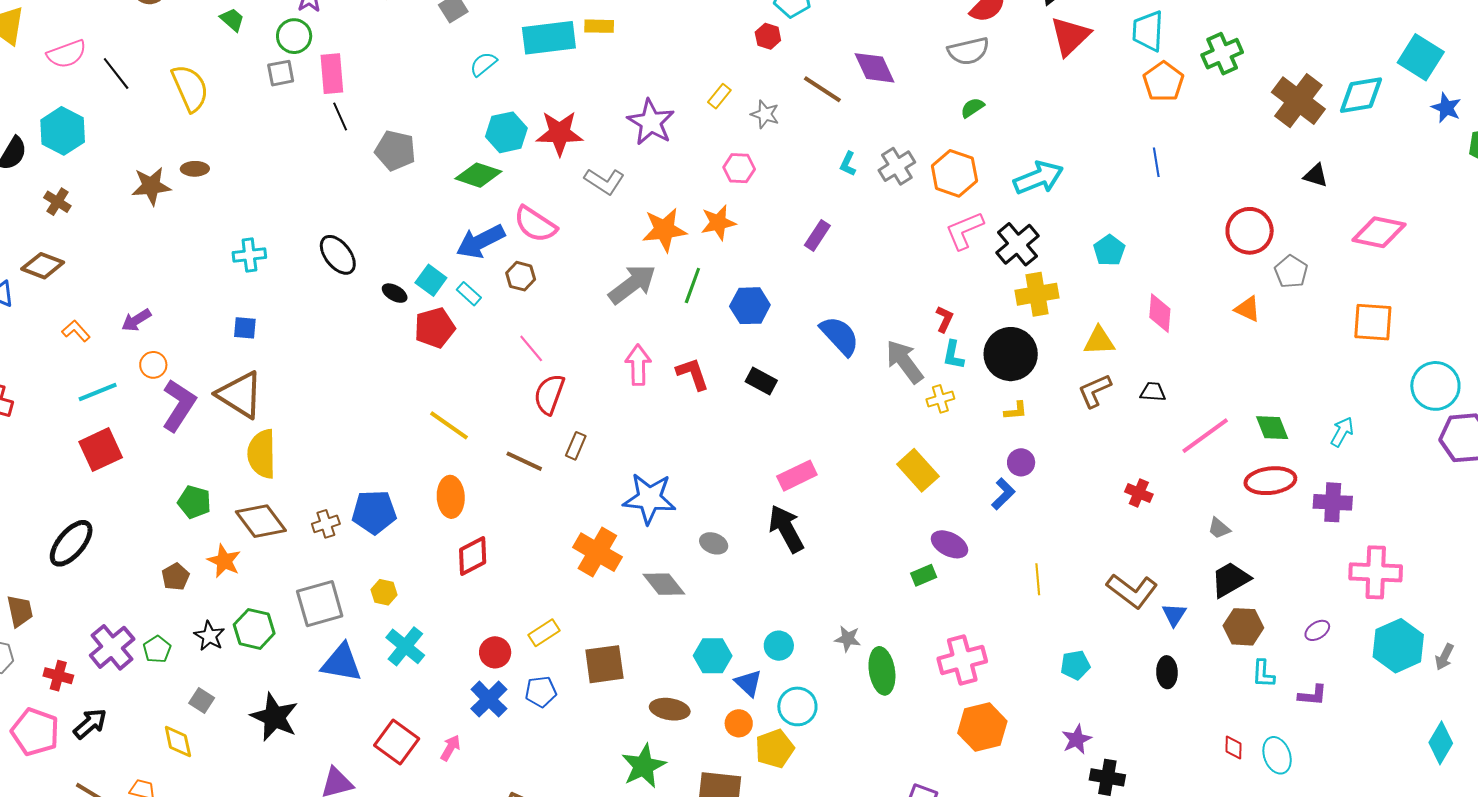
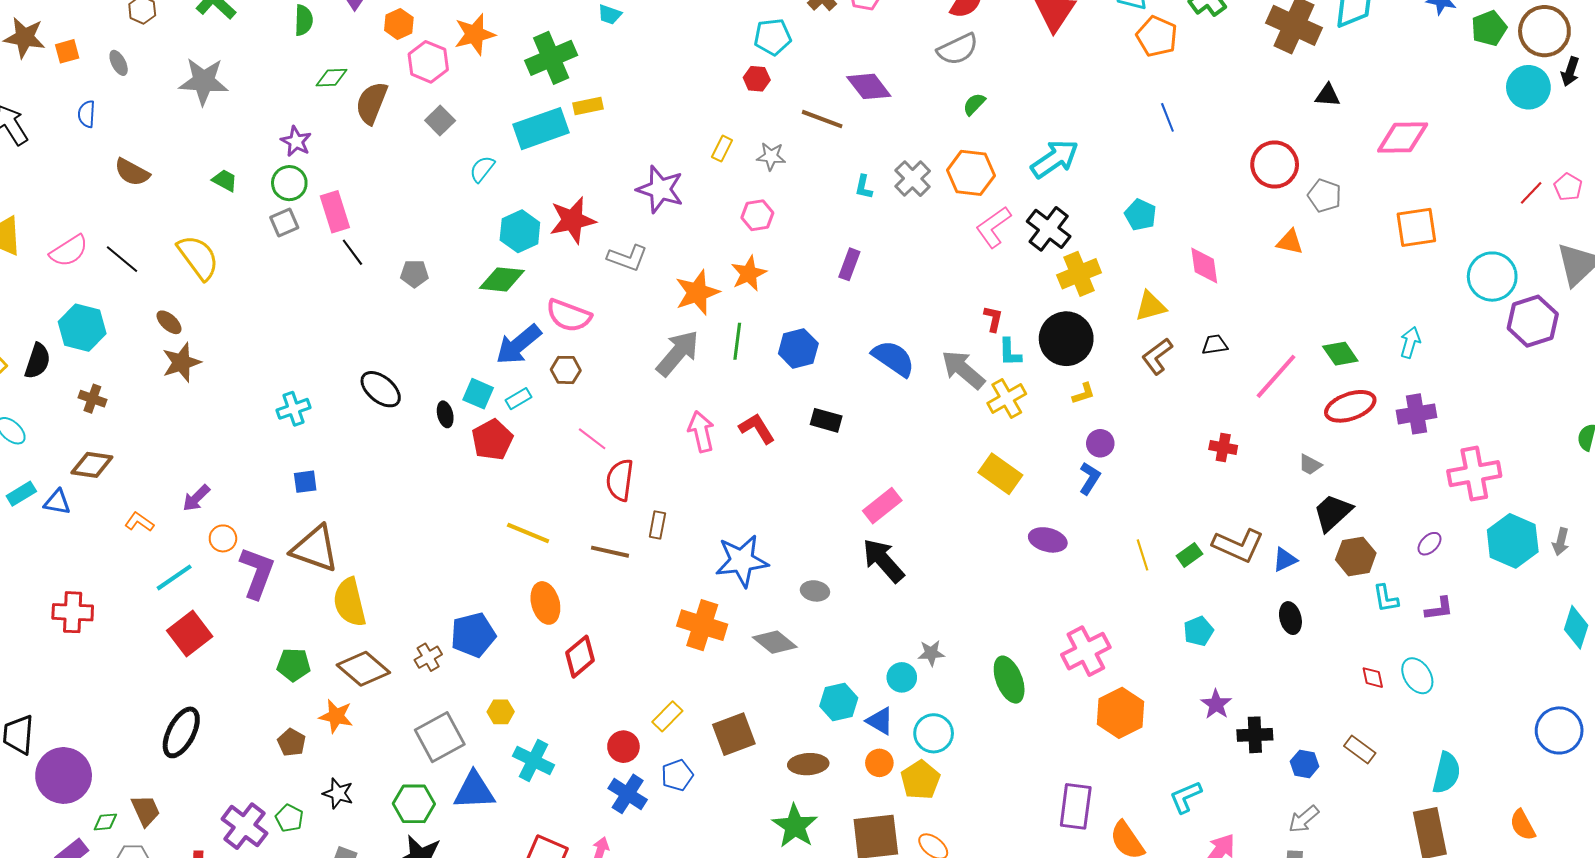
gray pentagon: (395, 151) -> (414, 274), size x0.7
brown ellipse: (195, 169) -> (169, 322), moved, turned 56
black ellipse: (395, 293) -> (445, 414), turned 60
cyan rectangle: (469, 294) -> (518, 399), turned -60
yellow cross: (940, 399) -> (1007, 399), size x1.4
green rectangle: (924, 575) -> (1189, 555), moved
blue triangle: (1174, 615) -> (1285, 560), turned 44
green hexagon: (254, 629) -> (414, 804), moved
gray star: (848, 639) -> (931, 653), moved

